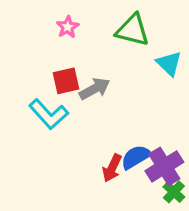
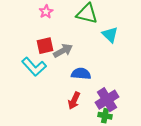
blue semicircle: (136, 157) -> (81, 74), moved, turned 36
green cross: (174, 192) -> (105, 116), moved, turned -32

